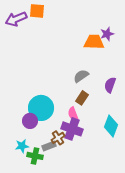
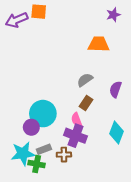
purple star: (107, 34) -> (113, 15), moved
brown cross: (58, 138) -> (64, 155), moved, turned 32
cyan star: (22, 146) -> (23, 154), size x1.6
gray rectangle: (49, 146) -> (44, 149), moved

